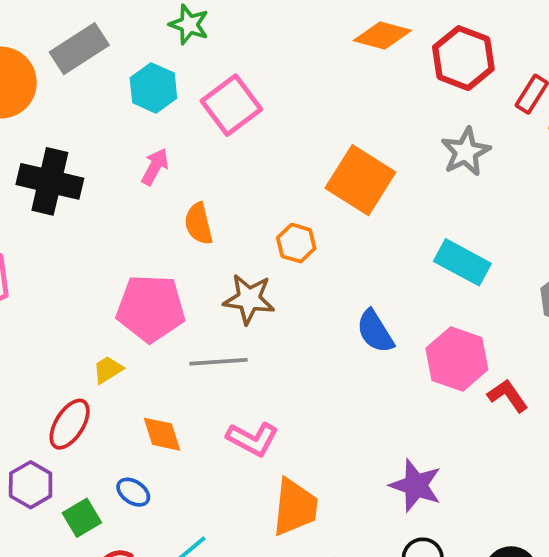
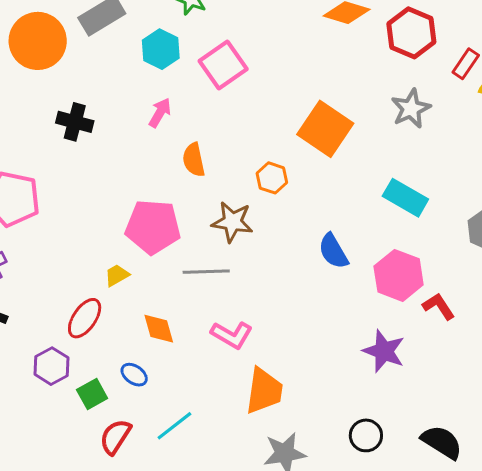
black cross: (50, 181) -> (75, 122), size x0.7
purple star: (416, 485) -> (384, 351), moved

